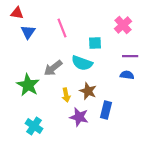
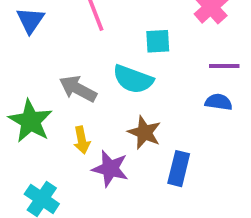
gray arrow: (53, 68) -> (78, 89), turned 66
yellow arrow: (66, 95) -> (82, 140), moved
purple star: (79, 117) -> (110, 169), moved

